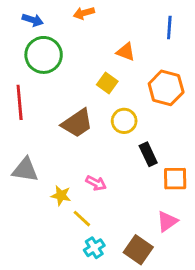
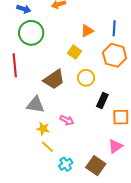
blue line: (169, 28) -> (114, 28), moved
orange triangle: (126, 52) -> (87, 31), turned -48
black rectangle: (148, 154) -> (102, 101), turned 49
gray triangle: (25, 170) -> (36, 105), moved
yellow line: (82, 219) -> (47, 147), moved

